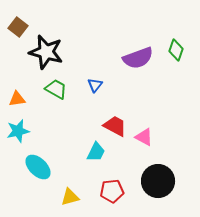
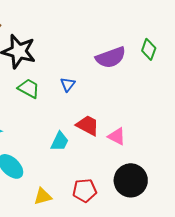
cyan trapezoid: (96, 152) -> (60, 141), moved

